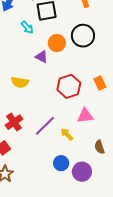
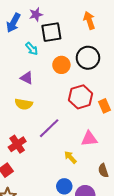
purple triangle: (42, 57) -> (27, 78), moved
red hexagon: (69, 86) -> (81, 97), moved
purple line: (45, 126) -> (49, 128), moved

